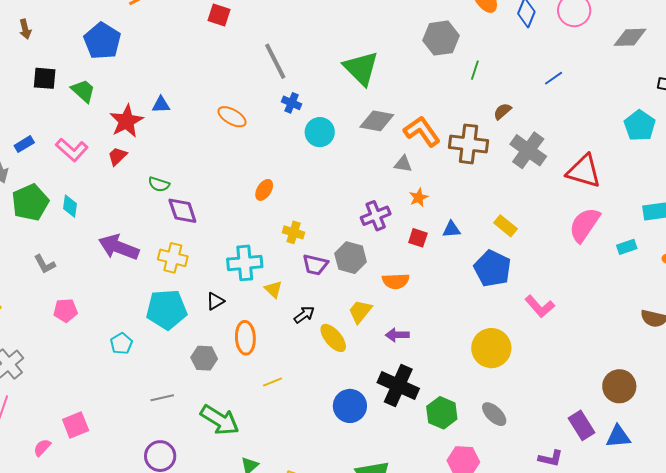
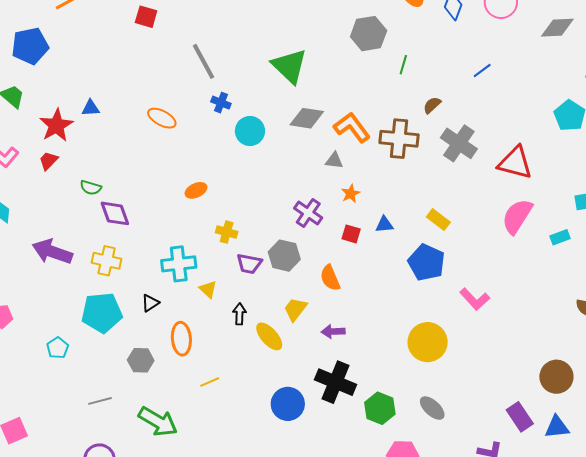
blue pentagon: (102, 41) -> (30, 46), turned 30
orange ellipse: (264, 190) -> (196, 190), turned 35
purple cross: (376, 216) -> (308, 213), turned -32
orange semicircle: (396, 281) -> (330, 278), turned 72
black arrow: (304, 315) -> (239, 314), turned -50

